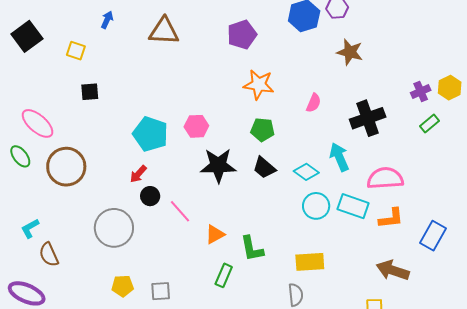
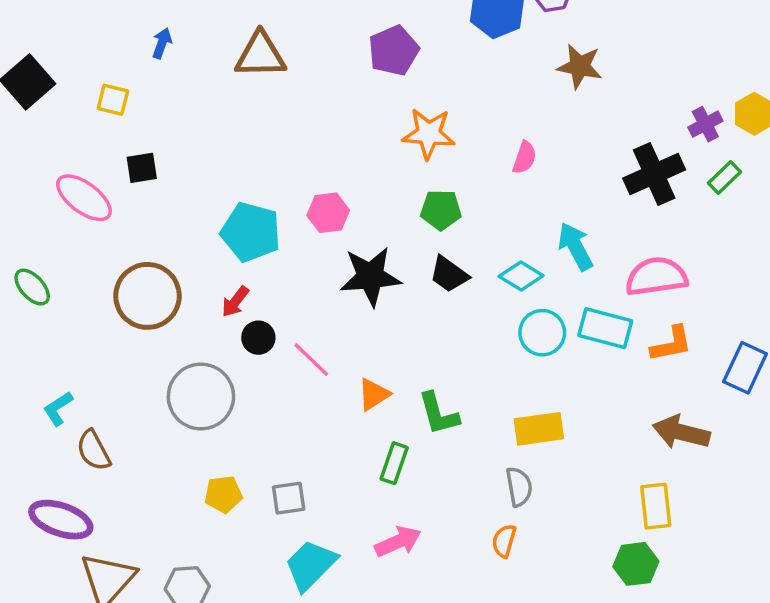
black cross: (368, 118) -> (654, 174), moved
pink ellipse: (37, 123) -> (84, 198), moved
brown circle: (66, 167) -> (147, 296), moved

